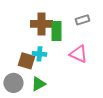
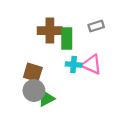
cyan cross: (39, 54) -> (74, 64), moved
gray circle: (13, 83) -> (34, 91), moved

